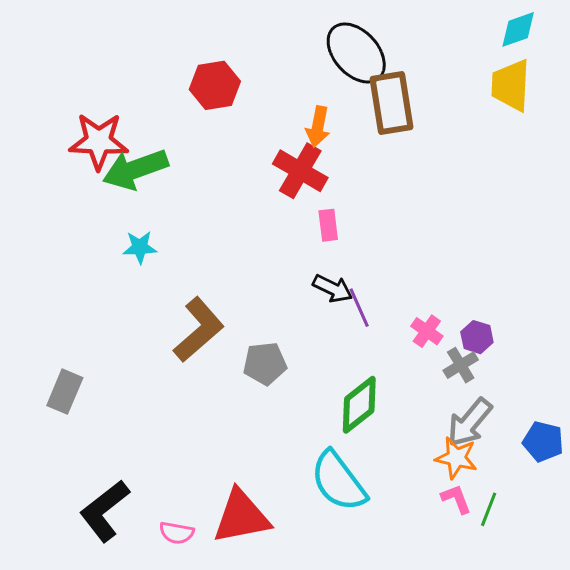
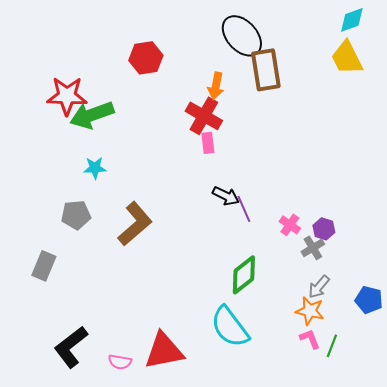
yellow trapezoid: (511, 85) -> (347, 58), turned -30
pink rectangle: (328, 225) -> (208, 143), moved
gray pentagon: (265, 364) -> (76, 215), moved
gray arrow: (470, 422) -> (319, 287), size x0.7

